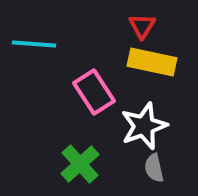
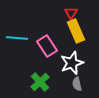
cyan line: (34, 44) -> (17, 38), moved
yellow rectangle: (152, 62) -> (76, 31), turned 55

